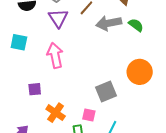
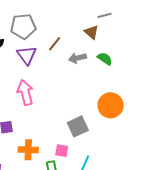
gray arrow: (109, 23) -> (77, 58), size x0.7
orange cross: (56, 113) -> (28, 150), turned -30

